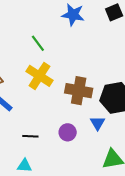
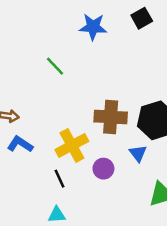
yellow cross: (40, 76) -> (72, 145), moved, turned 36
black line: (30, 136) -> (60, 179), turned 70

